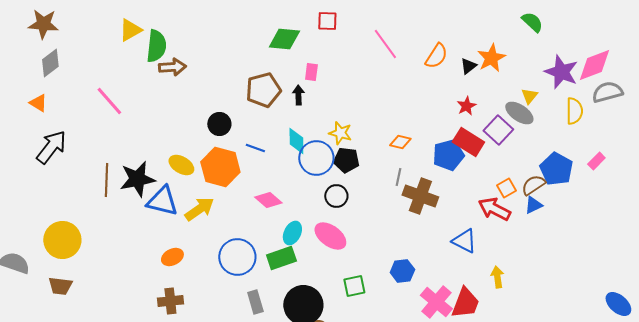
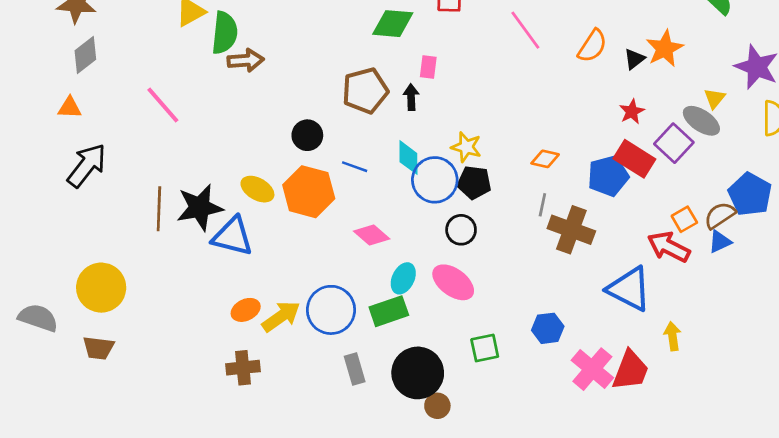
orange triangle: (38, 103) -> (70, 108), turned -30
yellow arrow: (199, 209) -> (281, 316), moved
blue triangle: (464, 241) -> (629, 289), size x1.4

